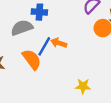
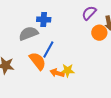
orange arrow: (59, 43) -> (57, 73), moved
yellow star: (83, 86) -> (68, 70), moved

